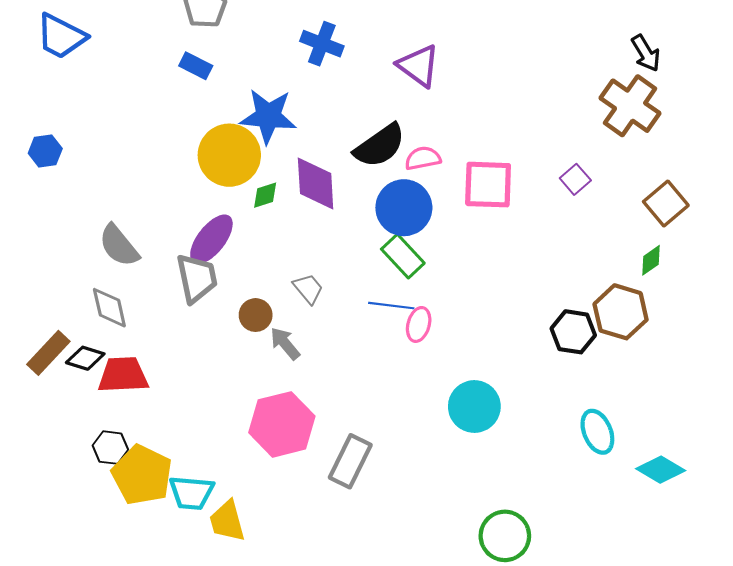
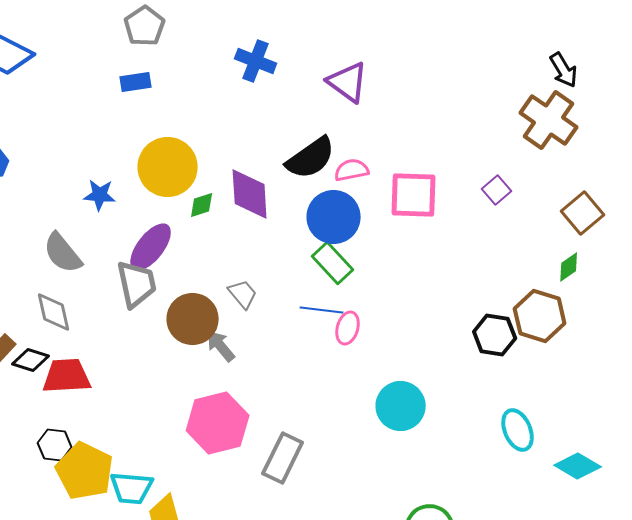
blue rectangle: (196, 66) -> (136, 82), turned -36
blue star: (268, 116) -> (100, 195), moved, size x0.6
brown circle: (256, 315) -> (193, 319), size x1.6

